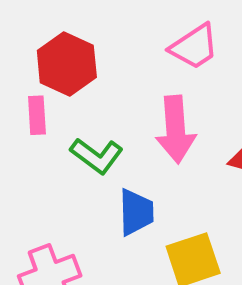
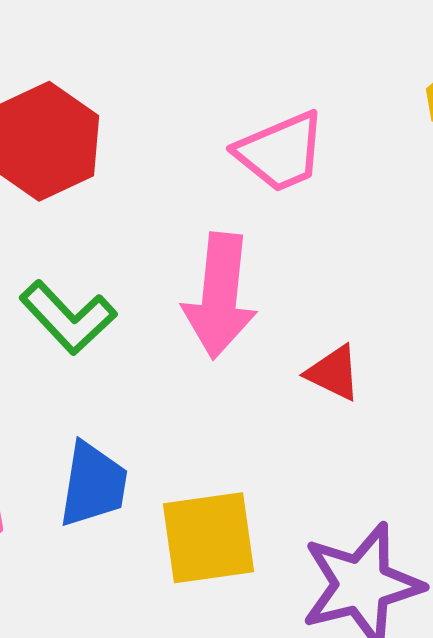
blue trapezoid: (136, 212) -> (93, 485), moved

